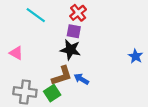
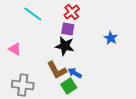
blue star: (136, 56) -> (111, 38), moved
brown L-shape: (62, 76) -> (57, 70), turned 80
green square: (52, 93) -> (69, 86), moved

